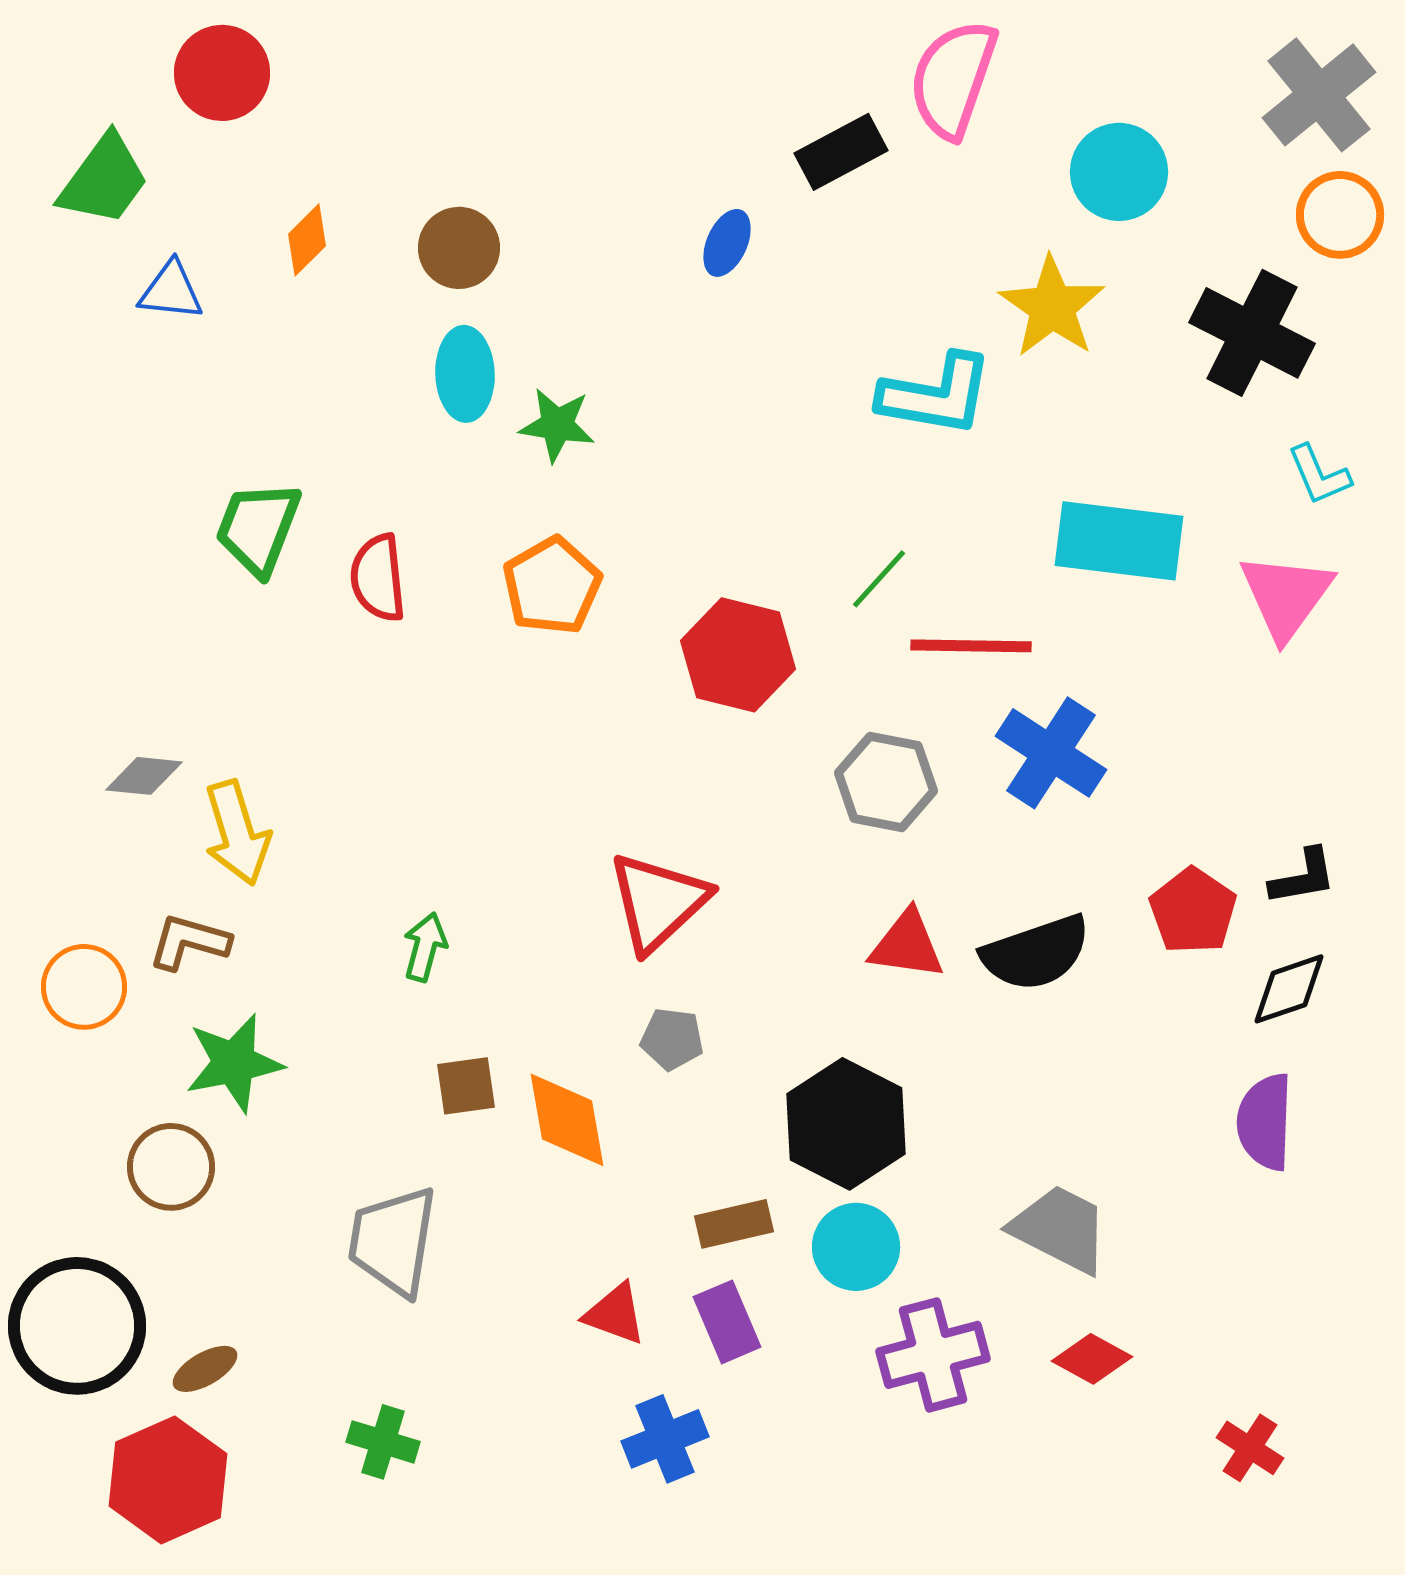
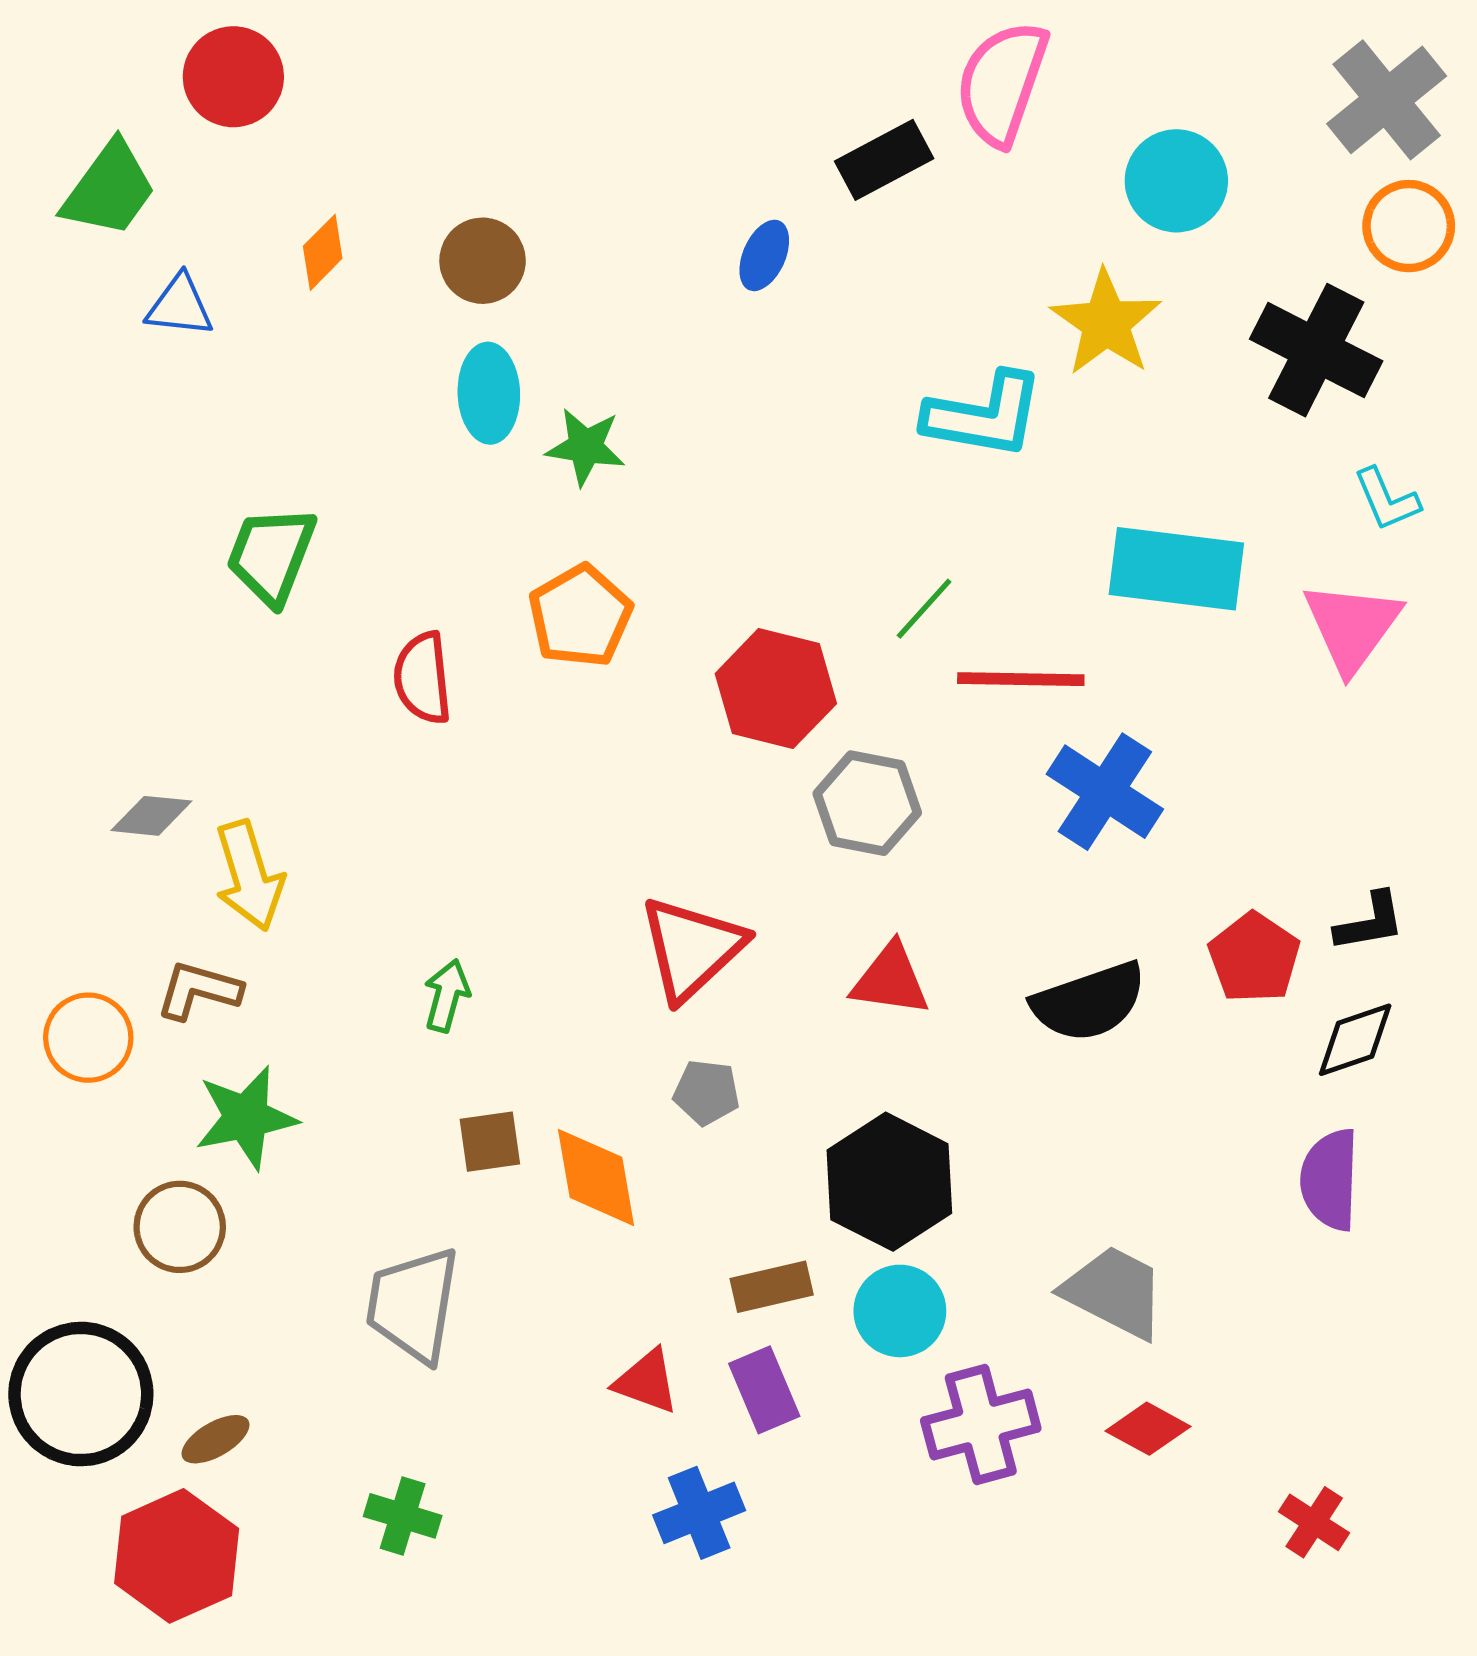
red semicircle: (378, 578) -> (423, 678), moved
gray hexagon: (886, 782) -> (867, 803), moved
red triangle: (907, 945) -> (890, 980), moved

